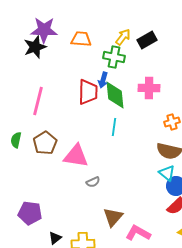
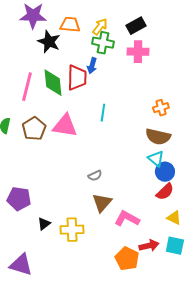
yellow arrow: (123, 37) -> (100, 27), moved
black star: (35, 47) -> (49, 42), moved, turned -30
pink cross: (149, 88) -> (138, 52), moved
green diamond: (115, 95) -> (53, 83), moved
pink triangle: (76, 156) -> (65, 126), moved
gray semicircle: (93, 182) -> (95, 176), moved

